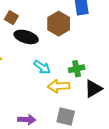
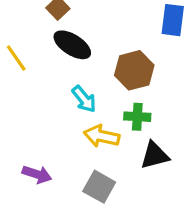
brown hexagon: (59, 24) -> (134, 70), moved

